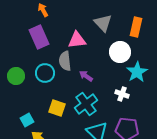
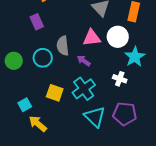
purple rectangle: (39, 37) -> (37, 22), size x0.7
pink triangle: (77, 40) -> (92, 38), moved

